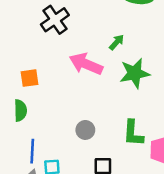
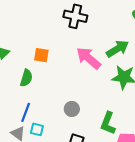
black cross: (55, 20) -> (75, 16), turned 30
green arrow: (117, 42) -> (118, 49), size x1.6

